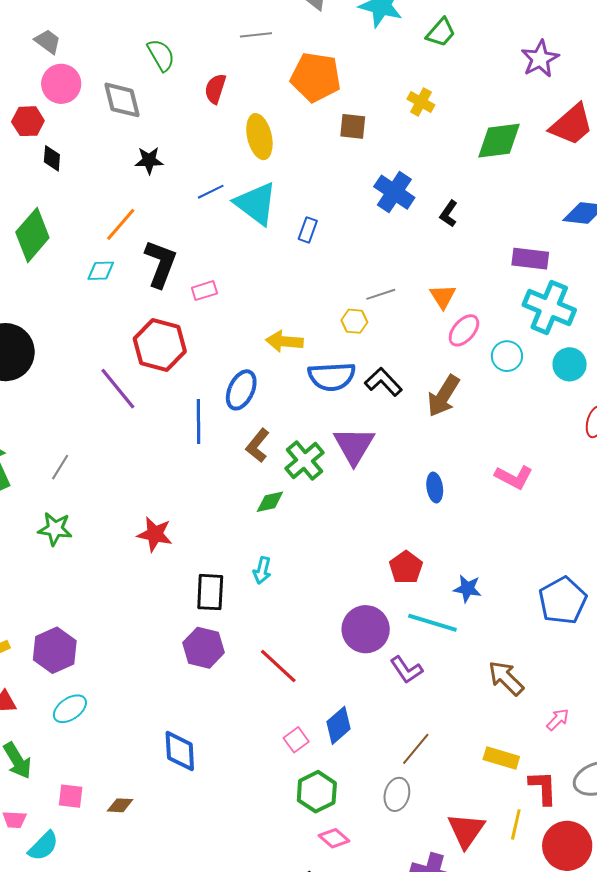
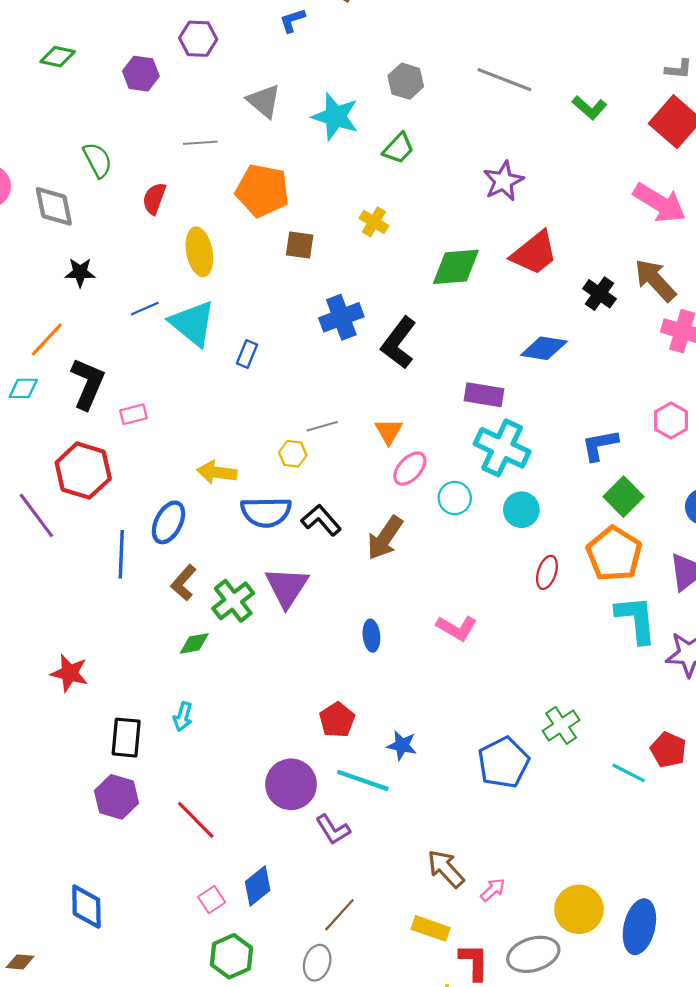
blue cross: (394, 192) -> (341, 317), turned 33
black L-shape: (449, 214) -> (399, 343), size x1.8
brown arrow: (506, 678) -> (446, 869), moved

